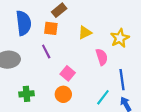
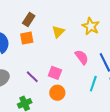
purple line: (46, 51) -> (32, 77), moved
pink semicircle: (102, 57) -> (82, 57), moved

